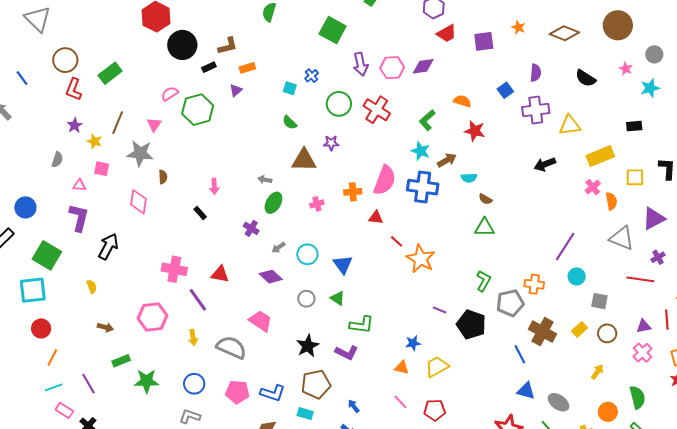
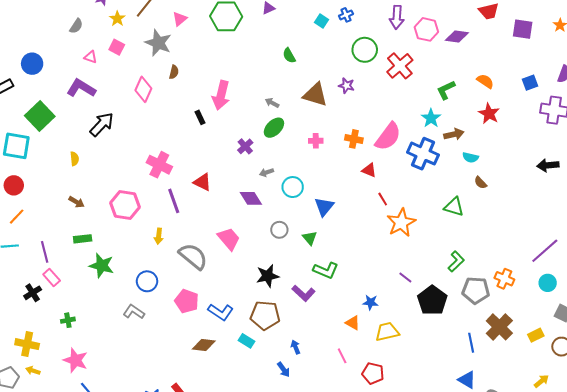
green semicircle: (290, 122) -> (289, 56), moved
pink arrow: (214, 186) -> (221, 95), size x1.8
purple L-shape: (79, 218) -> (81, 88), turned -88
green triangle: (485, 227) -> (454, 207), moved
pink rectangle: (64, 410) -> (52, 278), moved

